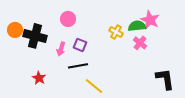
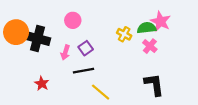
orange circle: (15, 30) -> (16, 32), size x1.5
purple square: (80, 45) -> (86, 48), turned 32
black L-shape: (165, 79) -> (154, 85), moved

